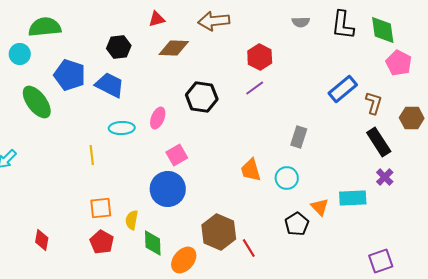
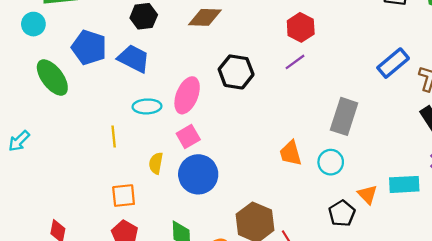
pink ellipse: (158, 118) -> (187, 95), size x1.5
gray rectangle: (299, 137) -> (344, 116), size x1.5
pink square: (177, 155) -> (188, 137), moved
yellow semicircle: (132, 220) -> (156, 163), moved

